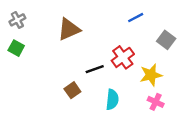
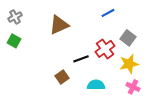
blue line: (136, 18) -> (108, 13), moved
gray square: (166, 40) -> (128, 38), moved
cyan semicircle: (112, 100) -> (96, 85), turned -96

